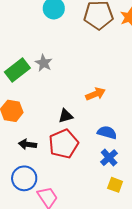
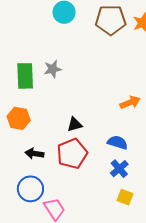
gray star: (44, 63) -> (53, 69), turned 30
green rectangle: (17, 70) -> (25, 76), turned -55
orange arrow: (96, 94) -> (130, 102), moved

